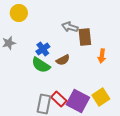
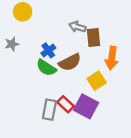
orange arrow: (102, 56) -> (112, 58), size x1.5
brown semicircle: (63, 60) -> (70, 62), size x1.5
yellow square: (101, 97) -> (97, 81), moved

